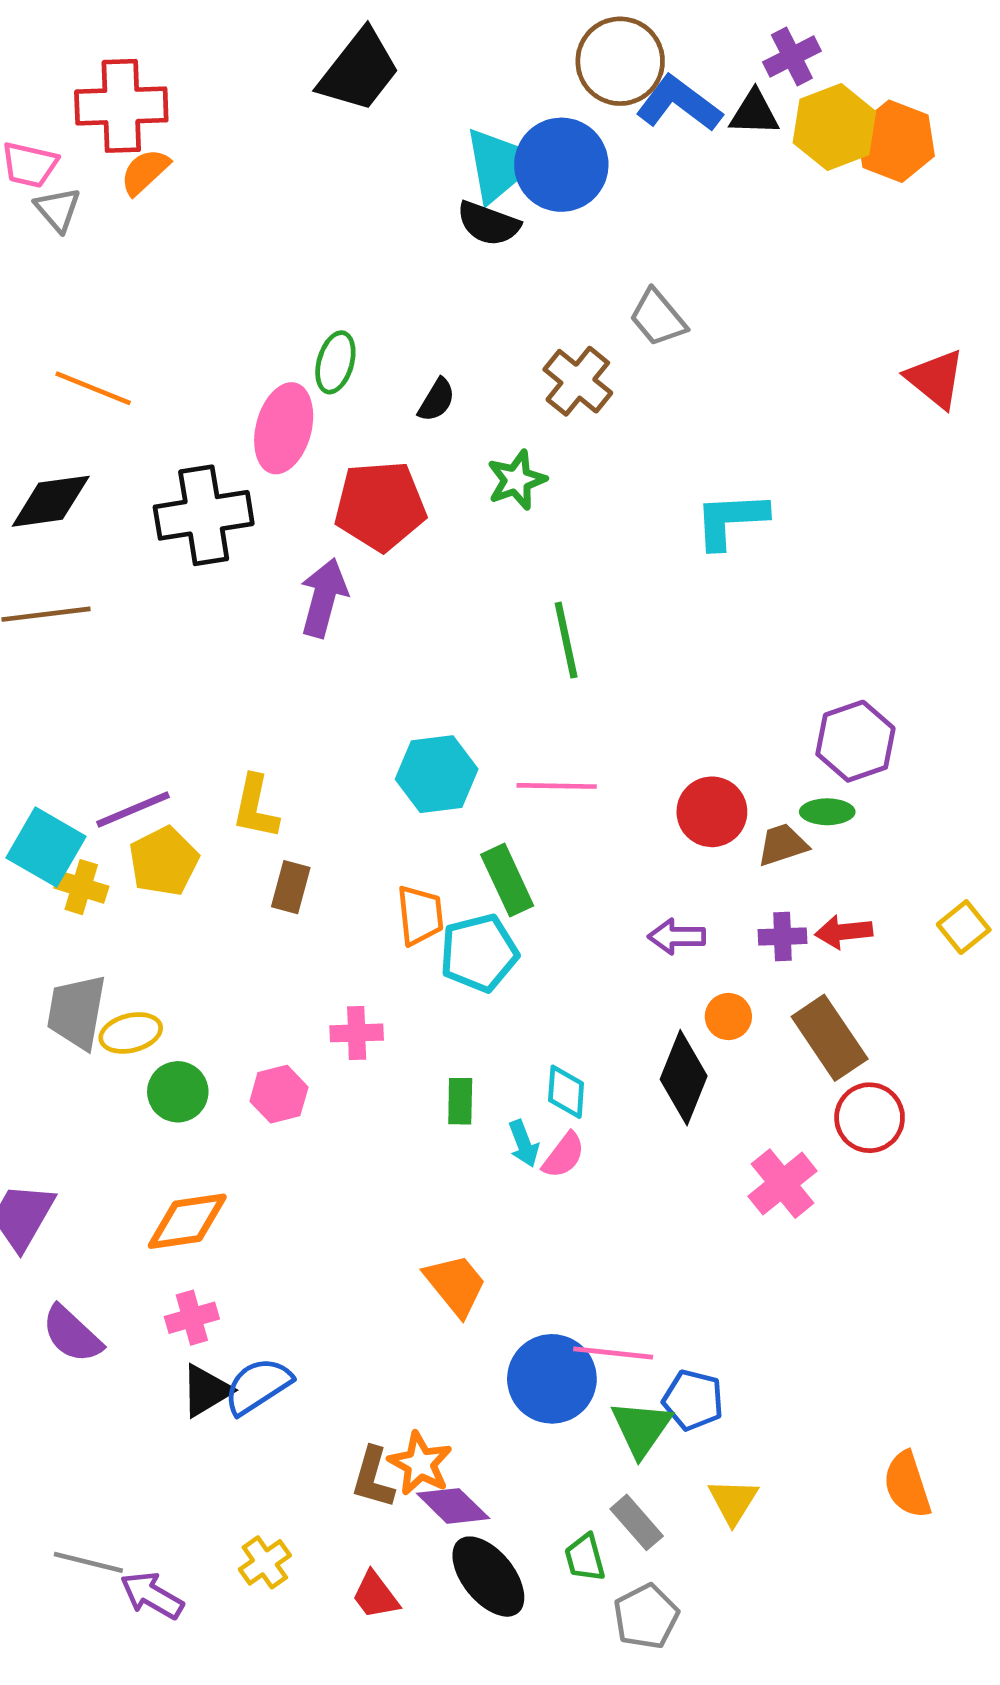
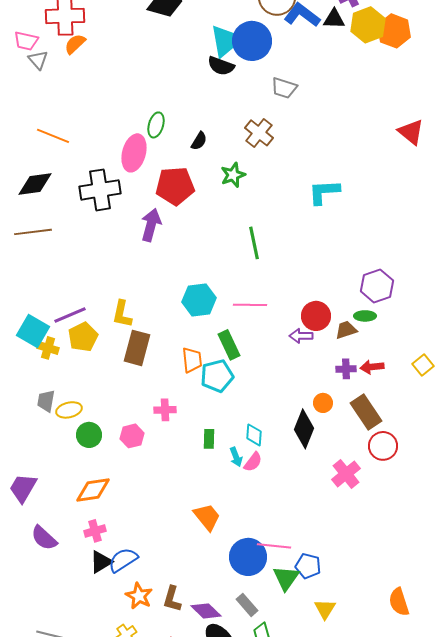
gray trapezoid: (658, 318) -> (284, 88), moved, turned -32
brown rectangle: (291, 887) -> (137, 348), size x1.6
purple arrow: (677, 937) -> (301, 336), moved
gray trapezoid: (77, 1012) -> (46, 401), size x0.7
orange star: (420, 1464) -> (139, 596), moved
gray rectangle: (637, 1522) -> (247, 605), moved

